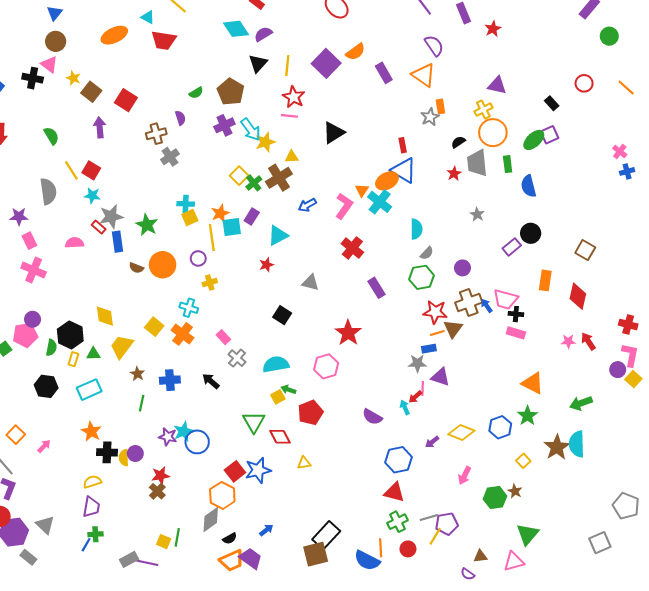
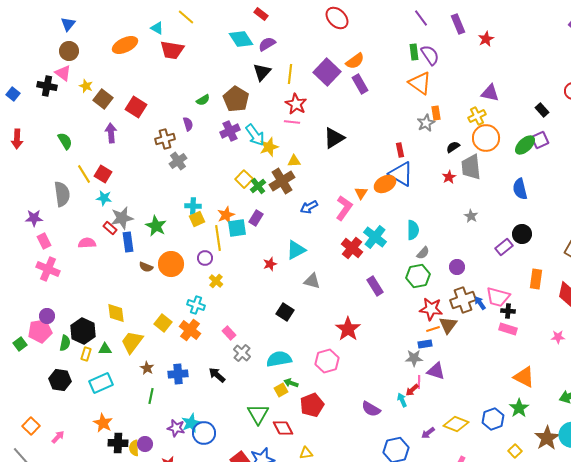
purple rectangle: (384, 73) -> (360, 84), moved
green rectangle: (508, 164) -> (414, 52), moved
cyan cross: (380, 202) -> (375, 237), moved
cyan triangle: (278, 235) -> (296, 250), moved
yellow cross: (210, 283) -> (216, 281), turned -32

